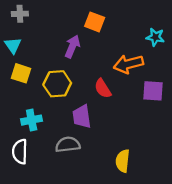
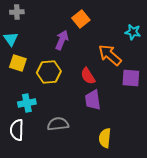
orange square: (95, 22) -> (81, 19), turned 30
orange arrow: (128, 64) -> (110, 55), turned 55
purple trapezoid: (82, 117) -> (93, 100), moved

